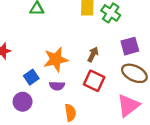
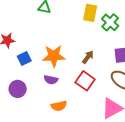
blue square: (31, 77) -> (24, 58), moved
orange semicircle: (70, 113) -> (59, 106), turned 77

